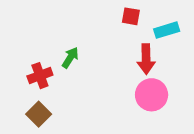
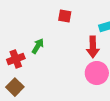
red square: (131, 16) -> (65, 16), moved

